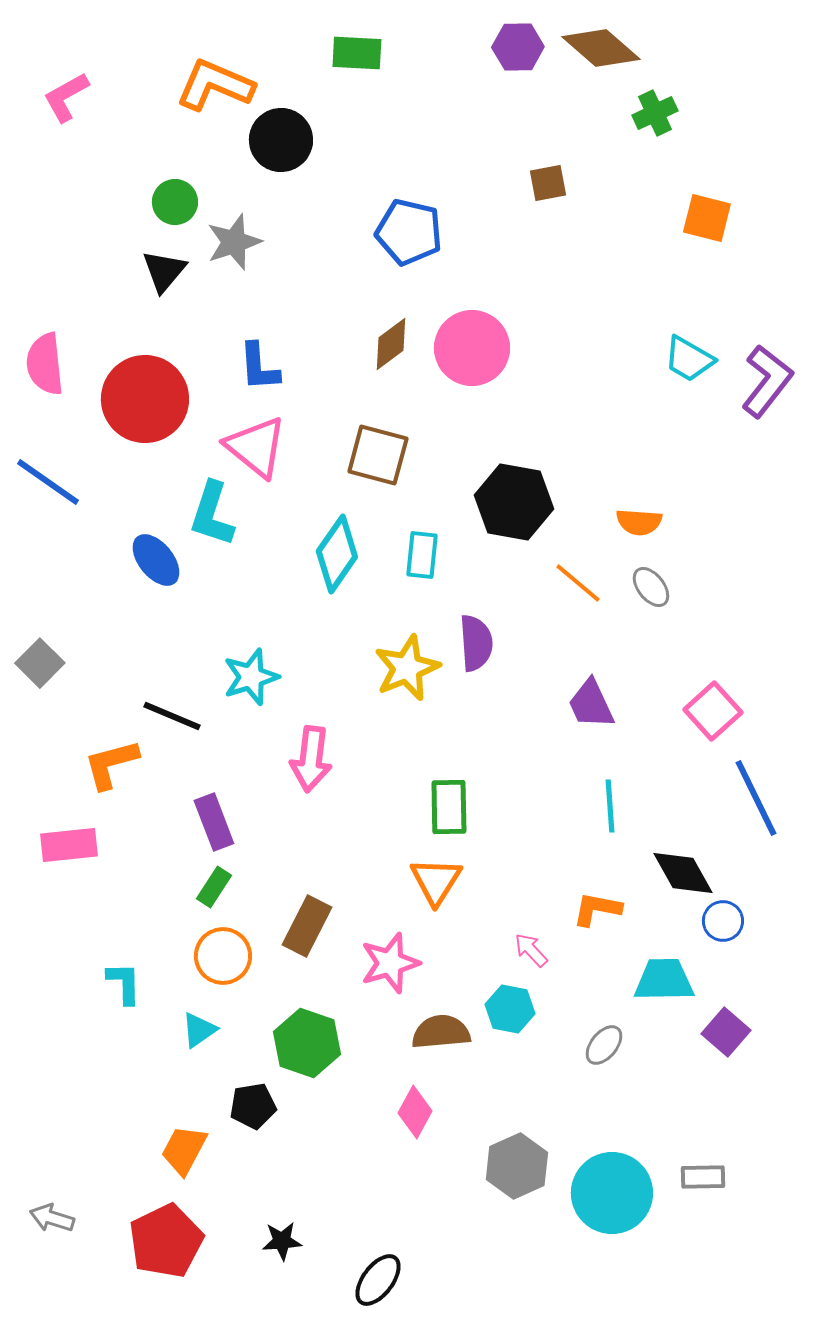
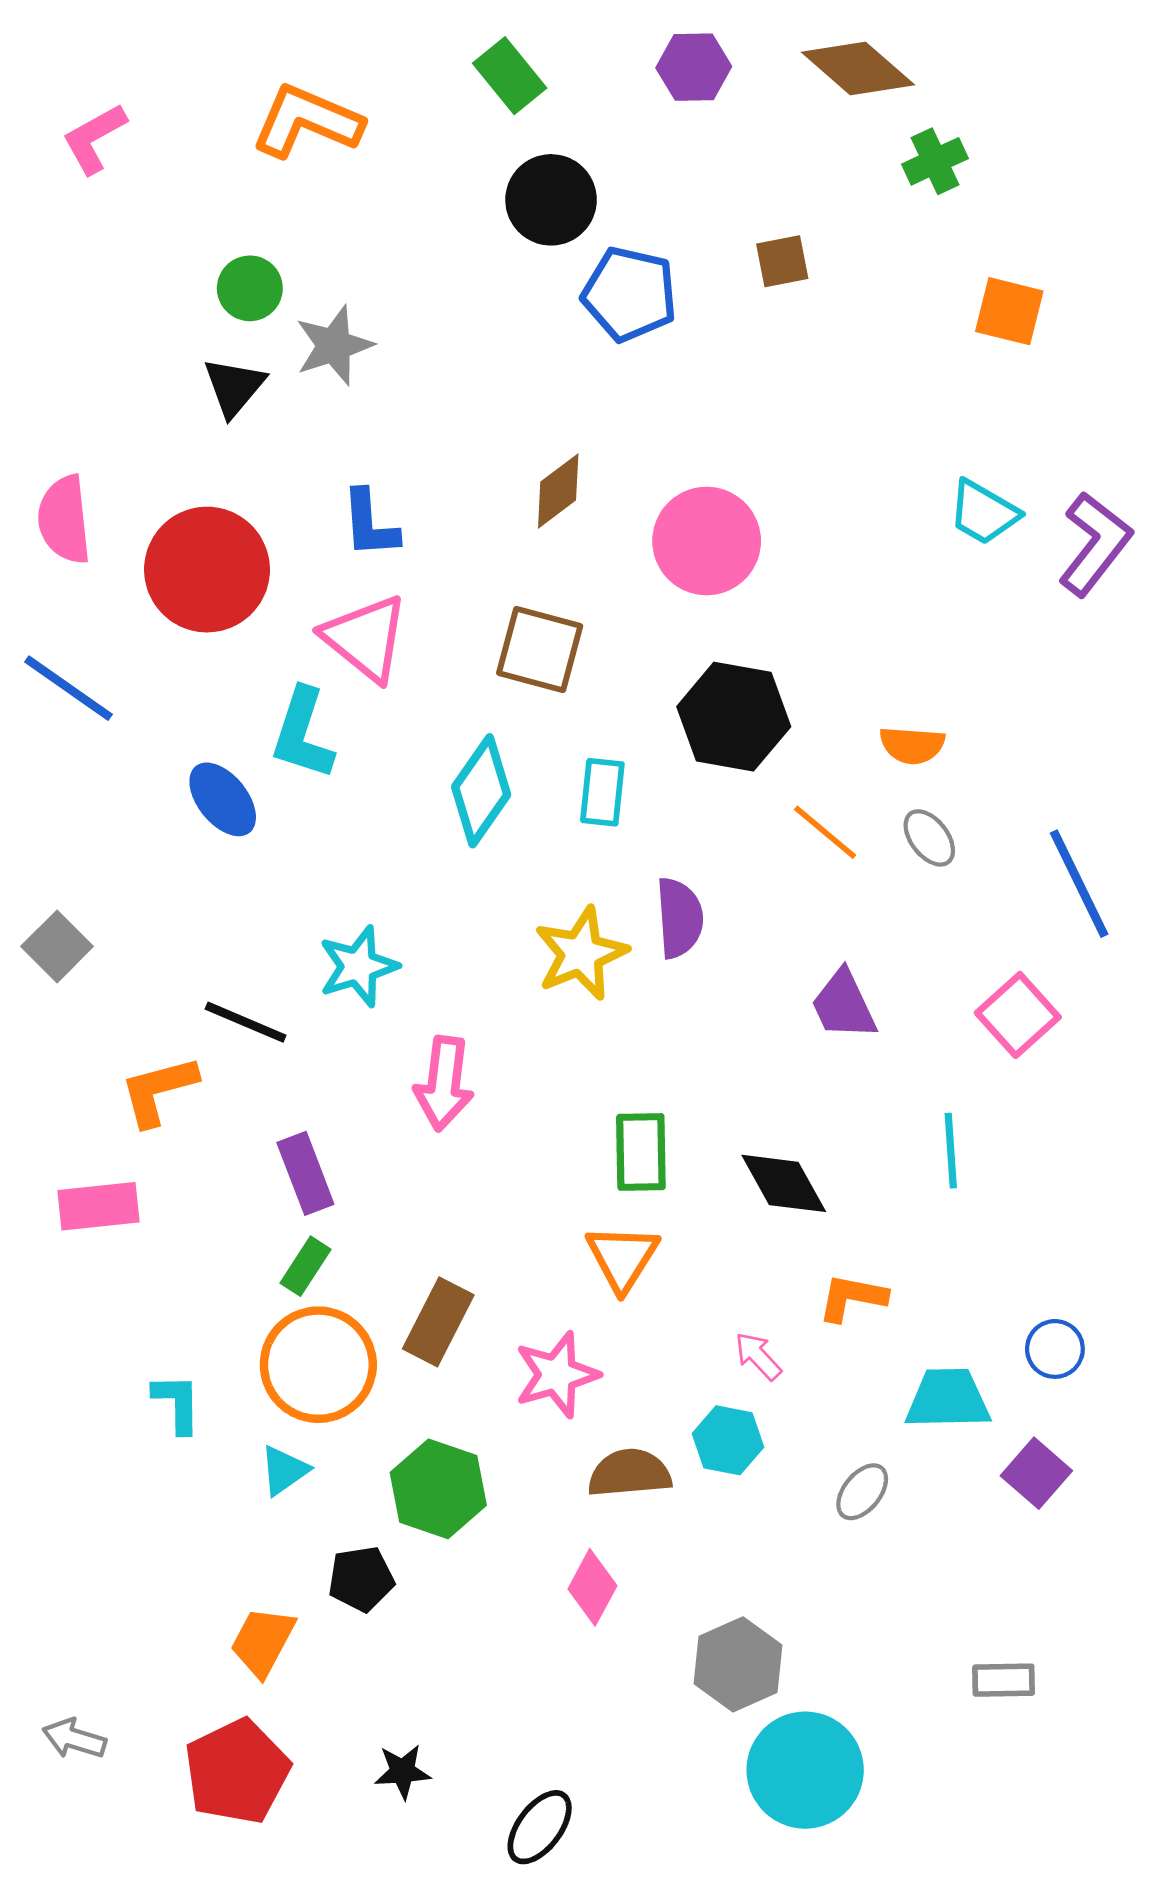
purple hexagon: (518, 47) -> (694, 67), moved
green rectangle: (357, 53) -> (510, 76), turned 48
black circle: (281, 140) -> (551, 200), moved
blue pentagon: (409, 232) -> (630, 294), moved
pink circle: (472, 348) -> (707, 541), moved
blue line: (756, 798) -> (1079, 884), moved
cyan line: (610, 806) -> (951, 1151), moved
black diamond: (683, 873) -> (784, 1183), moved
blue circle: (723, 921) -> (1055, 1349), moved
orange circle: (223, 956) -> (318, 1365), size x1.4
cyan circle: (612, 1193) -> (805, 1770), moved

